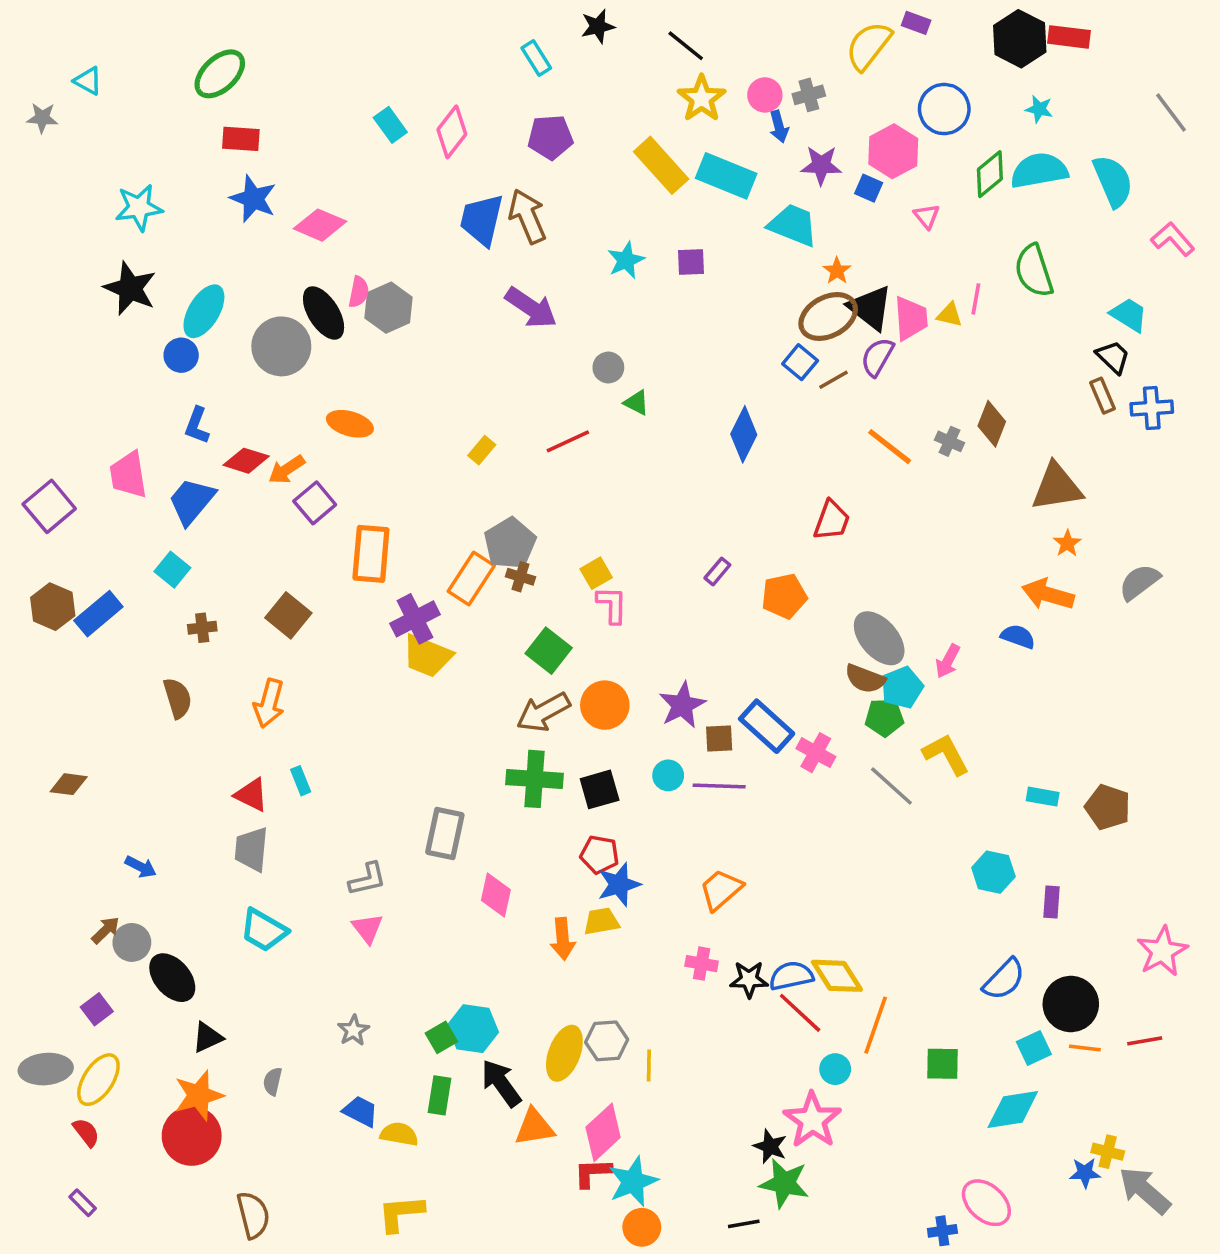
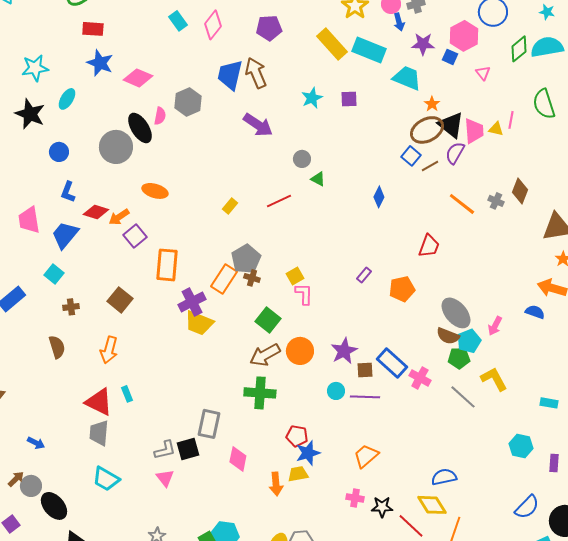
gray hexagon: (389, 308) -> (188, 102), moved
cyan ellipse: (204, 311) -> (67, 99), moved, size x0.7
blue diamond: (744, 434) -> (379, 197), size x0.7
black square: (600, 789) -> (188, 449), moved
red triangle: (251, 795) -> (99, 402), size x1.4
blue semicircle: (791, 976) -> (444, 477), moved

